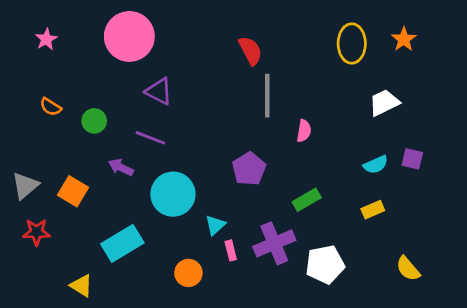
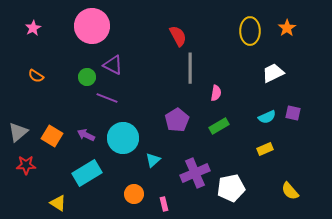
green circle: (94, 121) -> (87, 77), moved
purple arrow: (121, 167) -> (86, 135), moved
green rectangle: (307, 200) -> (219, 126), moved
pink rectangle: (231, 250) -> (164, 204), moved

